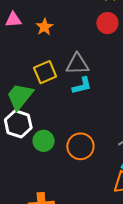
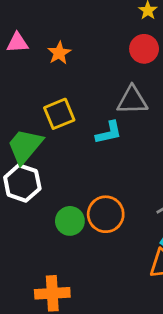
gray triangle: (77, 64) -> (132, 100), moved
green circle: (44, 141) -> (70, 221), moved

